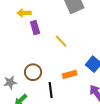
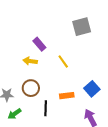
yellow arrow: (24, 13) -> (30, 61), moved
purple rectangle: (35, 28) -> (39, 44), turned -32

